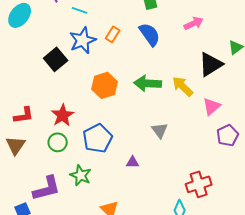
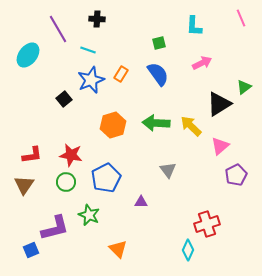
black square: (56, 59) -> (64, 99), size x0.7
red star: (63, 115) -> (71, 155), turned -30

